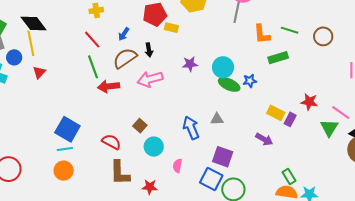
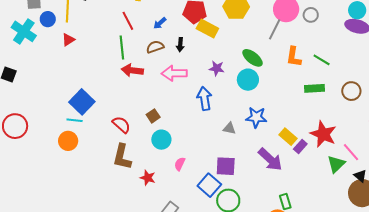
yellow rectangle: (171, 28) -> (207, 29), size x1.5
brown circle: (323, 36) -> (351, 91), moved
brown semicircle: (125, 58) -> (155, 47), size x0.7
green rectangle: (278, 58) -> (314, 88), moved
blue star: (250, 81) -> (256, 117), moved, size x1.5
green ellipse: (229, 84) -> (253, 58), moved
red star: (309, 102) -> (323, 134), size x1.5
blue arrow: (191, 128) -> (204, 99), moved
purple arrow: (264, 139) -> (270, 159), size x1.5
purple square: (223, 157) -> (226, 166), turned -30

